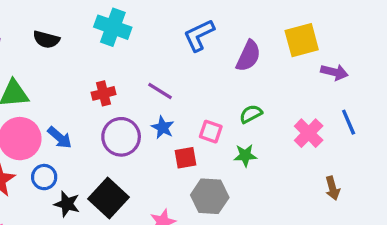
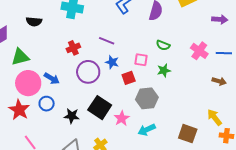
purple arrow: (334, 72) -> (220, 19), moved
green semicircle: (251, 114) -> (163, 45), turned -120
blue line: (349, 122) -> (224, 53), moved, turned -56
brown arrow: (333, 188) -> (219, 81), turned -48
black square: (108, 198) -> (100, 108), moved
black star: (67, 204) -> (72, 116), moved

